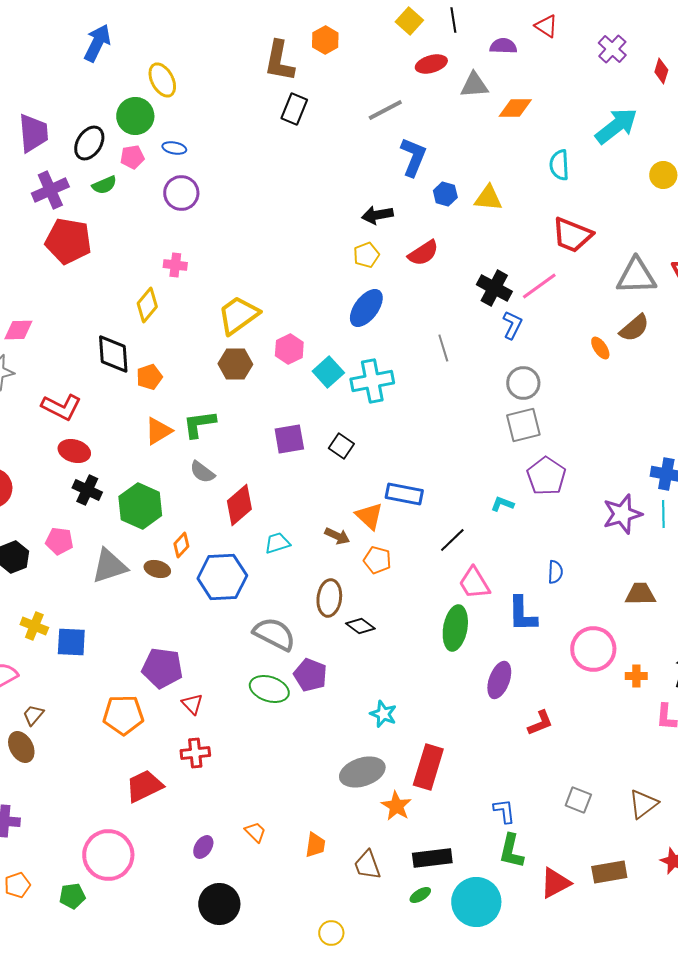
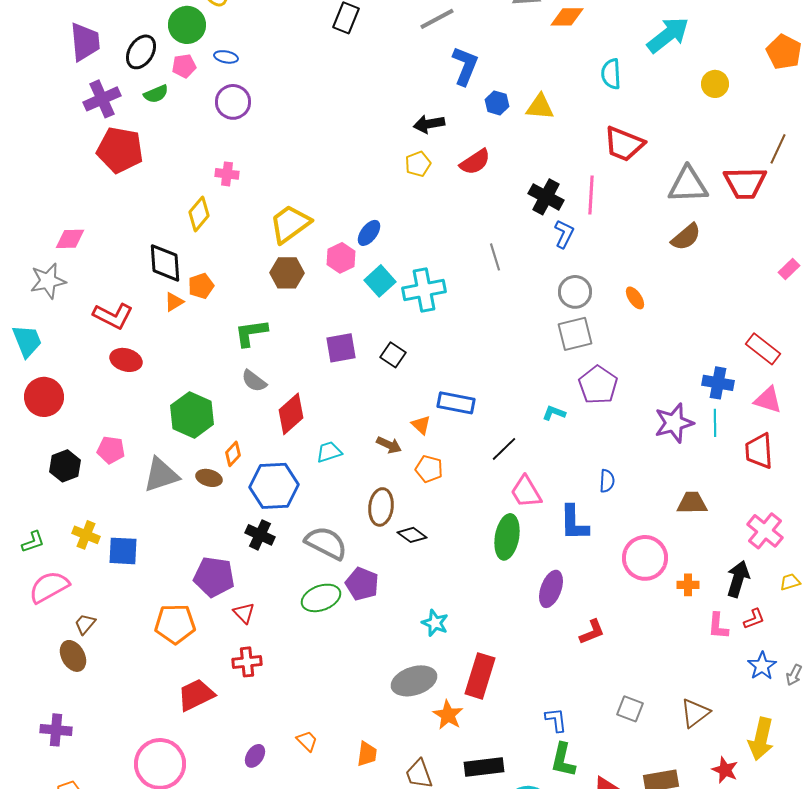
pink line: (539, 286) -> (591, 195), turned -51
blue ellipse: (366, 308) -> (369, 233), moved, size x0.7
orange ellipse: (600, 348) -> (635, 298), moved
orange triangle: (158, 431) -> (174, 302), moved, size x0.7
black cross: (87, 490) -> (260, 535), moved
orange triangle: (369, 516) -> (421, 425), size x0.7
green ellipse: (269, 689) -> (321, 598), turned -39

